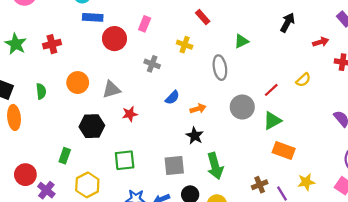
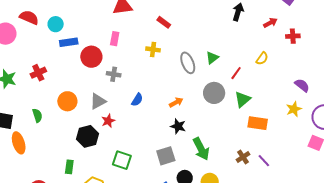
green triangle: (241, 41) -> (212, 58), moved
gray cross: (152, 64) -> (114, 74), moved
blue semicircle: (172, 97) -> (137, 100), moved
red star: (130, 114) -> (108, 121), moved
green square: (125, 160) -> (122, 160), turned 36
yellow star: (306, 182) -> (294, 109), moved

